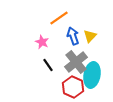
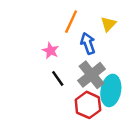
orange line: (59, 18) -> (71, 22), turned -30
yellow triangle: (90, 36) -> (108, 24), moved

